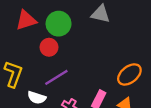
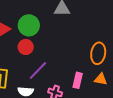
orange ellipse: (129, 74) -> (98, 53), turned -30

